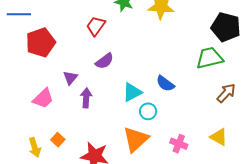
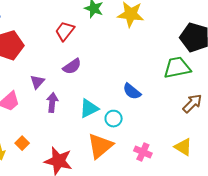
cyan triangle: (132, 92) -> (89, 108), moved

